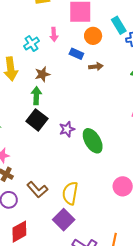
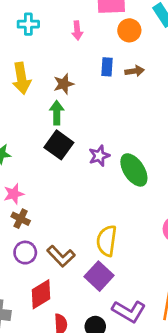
cyan cross: (31, 43) -> (28, 24), moved, turned 35
blue rectangle: (76, 54) -> (107, 67), moved, turned 72
brown L-shape: (37, 190) -> (61, 256), moved

